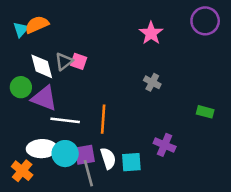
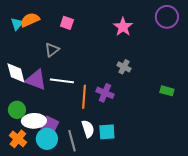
pink square: (79, 61) -> (67, 23), moved
white diamond: (42, 66) -> (16, 73), moved
green circle: (21, 87) -> (17, 110), moved
white line: (65, 120) -> (62, 81), moved
purple cross: (165, 145) -> (105, 93), moved
cyan circle: (65, 154) -> (47, 139), moved
purple square: (85, 155) -> (50, 125), moved, turned 36

